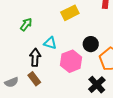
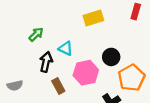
green arrow: (26, 24) -> (36, 34), moved
brown rectangle: (34, 79) -> (58, 86), moved

